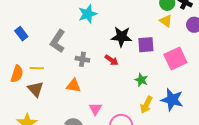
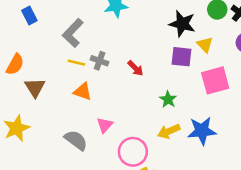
yellow triangle: (166, 21) -> (205, 45), moved
black star: (122, 37) -> (182, 24), moved
yellow line: (37, 68) -> (76, 63), moved
blue star: (172, 100) -> (202, 131), turned -30
yellow arrow: (146, 105) -> (169, 131), turned 30

